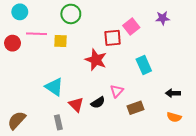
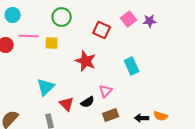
pink square: (131, 26) -> (129, 19), moved
red square: (113, 38) -> (102, 30), moved, turned 30
cyan triangle: (54, 87) -> (46, 87), turned 42
black arrow: (173, 93) -> (142, 118), moved
brown rectangle: (135, 108) -> (111, 115), moved

